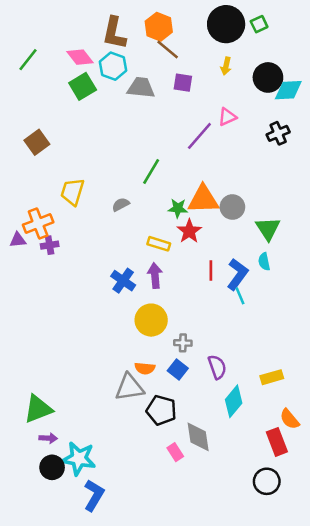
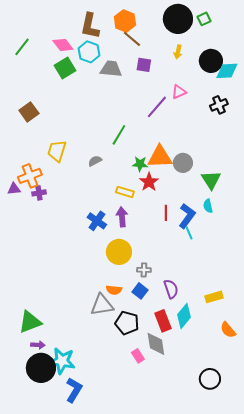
red rectangle: (277, 442) -> (163, 321), moved
black circle: (52, 467) -> (41, 368), size x1.5

